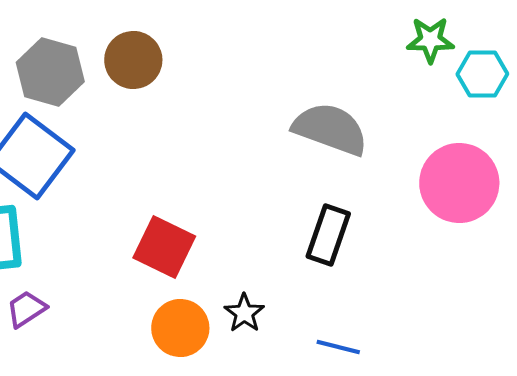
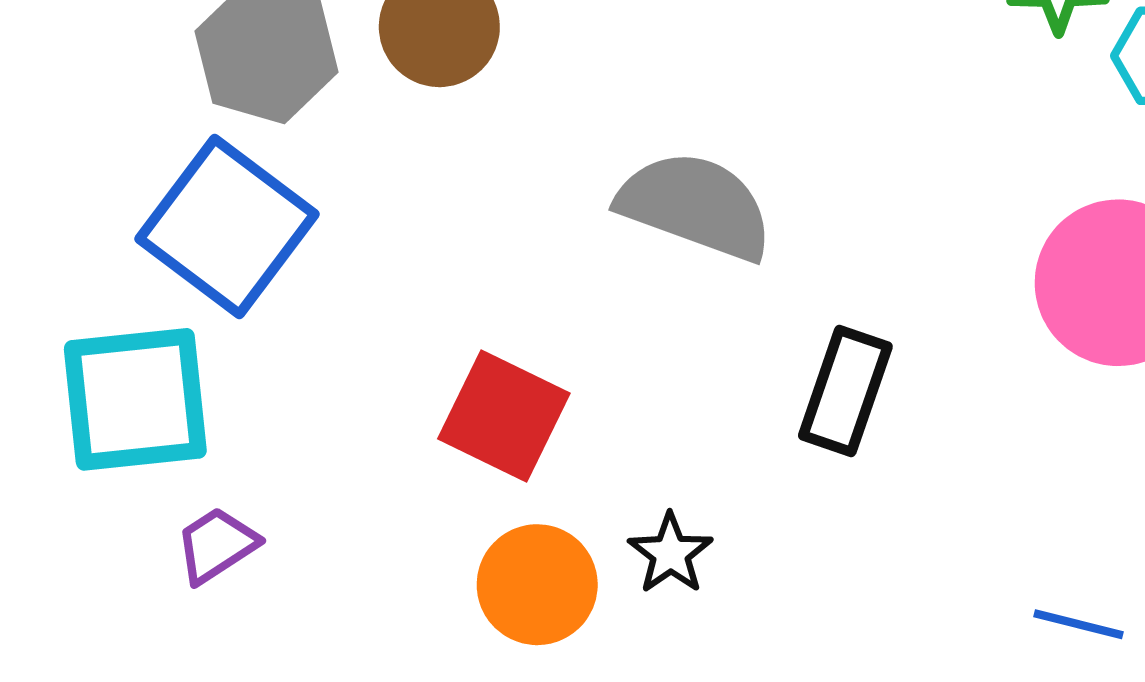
gray semicircle: (330, 129) -> (695, 206), moved
blue line: (338, 347) -> (1079, 624), moved

